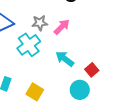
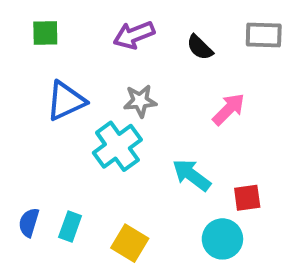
pink arrow: (62, 27) -> (229, 109), moved
red square: (92, 70) -> (247, 198), turned 32

